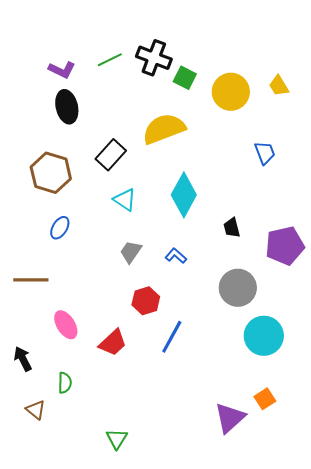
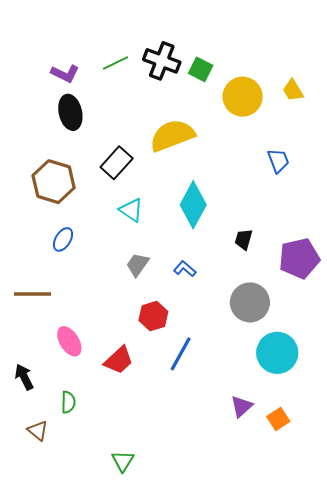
green square: (185, 78) -> (201, 69), moved
black trapezoid: (232, 228) -> (244, 239), turned 30
purple triangle: (230, 418) -> (242, 406), moved, size x0.7

